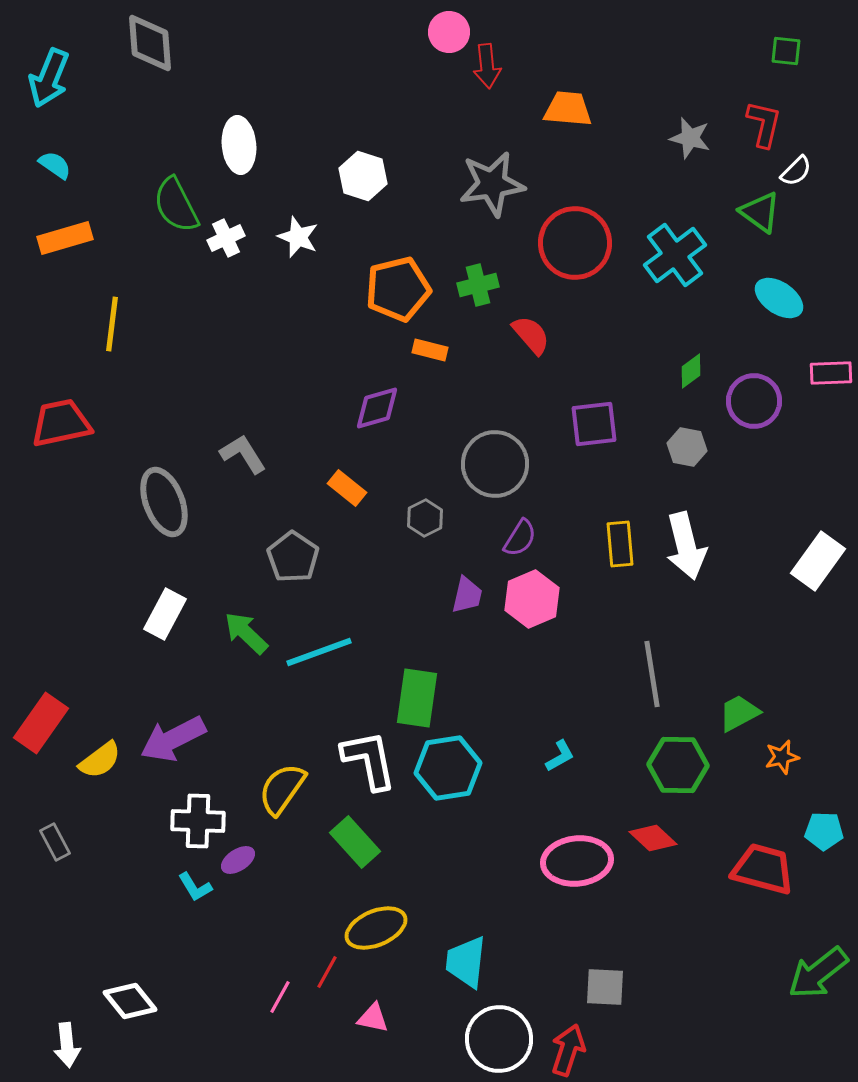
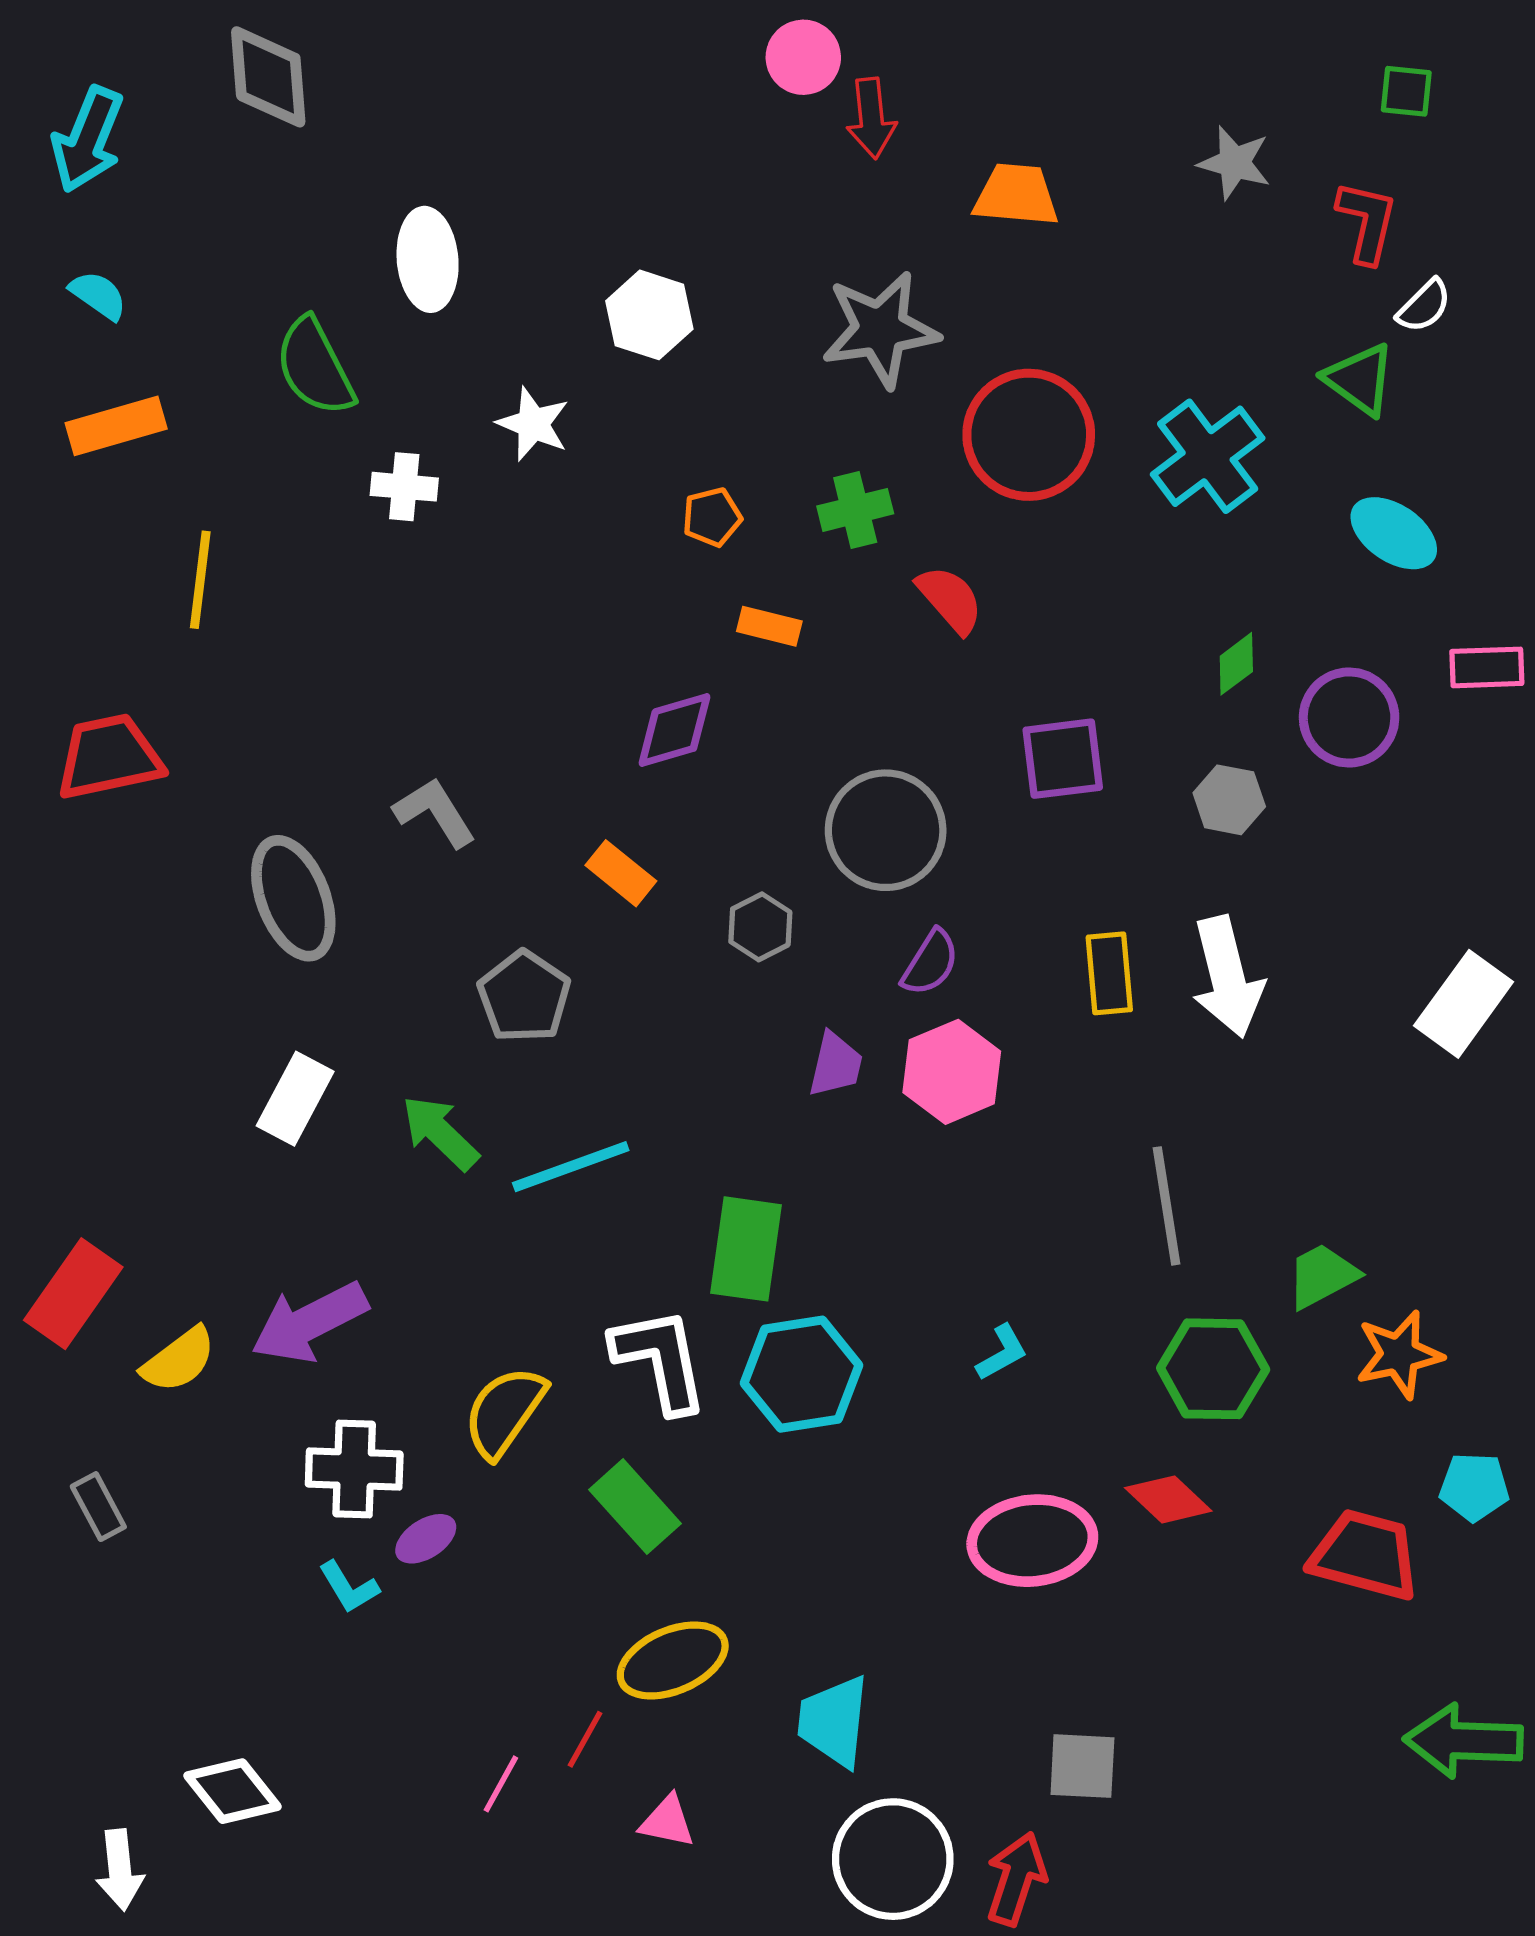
gray star: (690, 138) -> (1235, 163), moved
white cross: (226, 238) -> (404, 487), moved, turned 30
orange pentagon: (398, 289) -> (712, 517), size x0.5
orange star: (782, 757) -> (1399, 1354), size x1.4
green arrow: (818, 973) -> (1464, 1741), turned 40

